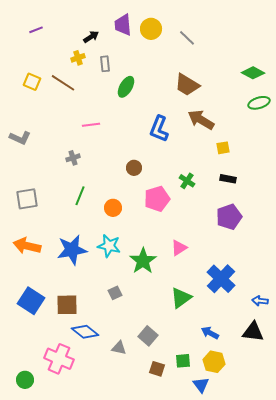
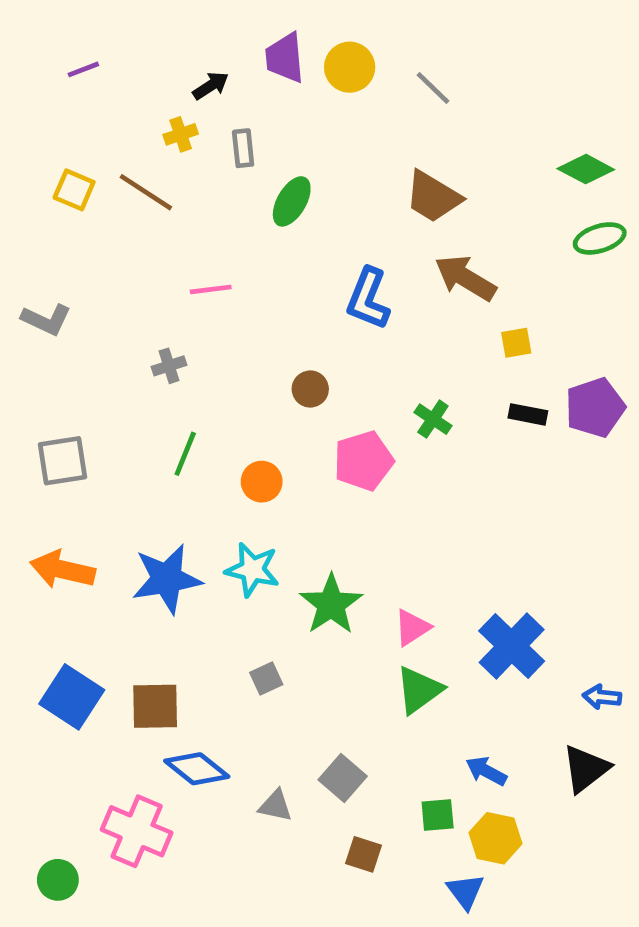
purple pentagon: (229, 217) -> (595, 408), moved
pink triangle: (179, 248) -> (412, 627), moved
black triangle: (253, 332) -> (586, 769), turned -45
green square: (183, 361) -> (438, 815), moved

